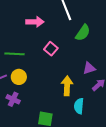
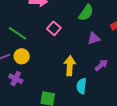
green line: (14, 54) -> (18, 33), turned 30
purple triangle: (89, 68) -> (94, 38), moved

